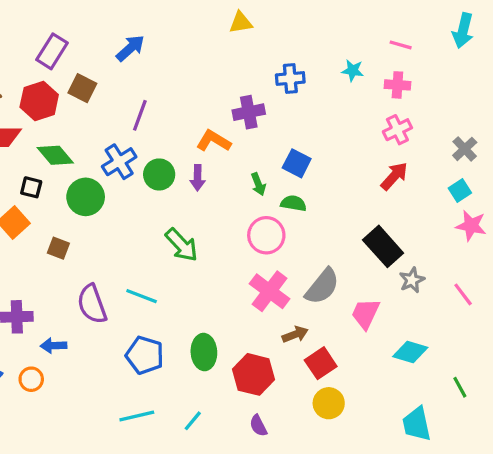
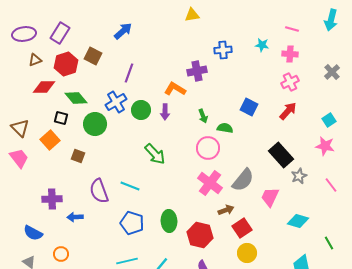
purple rectangle: (52, 51) -> (60, 33), moved
gray cross: (465, 149) -> (332, 72), moved
blue square: (297, 163) -> (249, 107), moved
pink star: (471, 226) -> (325, 146), moved
orange circle: (31, 379) -> (61, 254), moved

